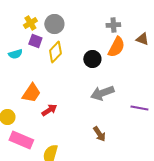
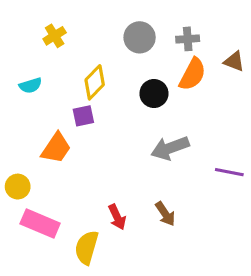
gray circle: (54, 24) -> (140, 37), moved
purple square: (35, 41) -> (83, 116), moved, turned -32
red arrow: (49, 110) -> (117, 217), moved, turned 98

